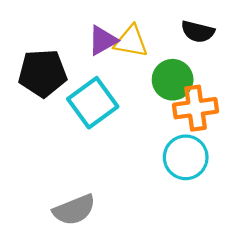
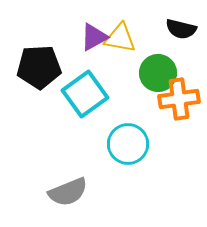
cyan circle: (186, 157) -> (128, 144), moved

